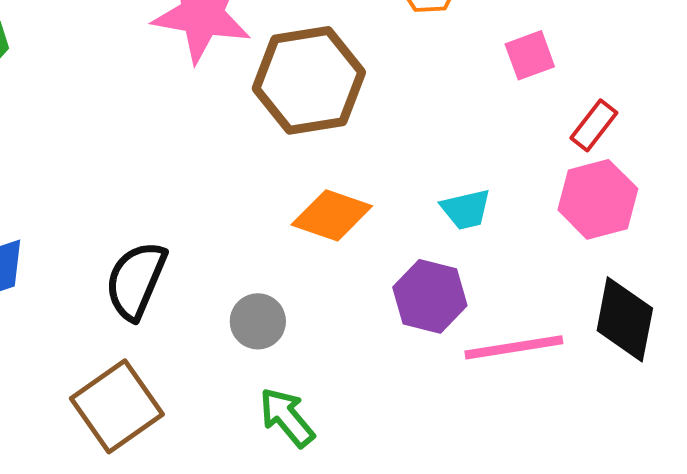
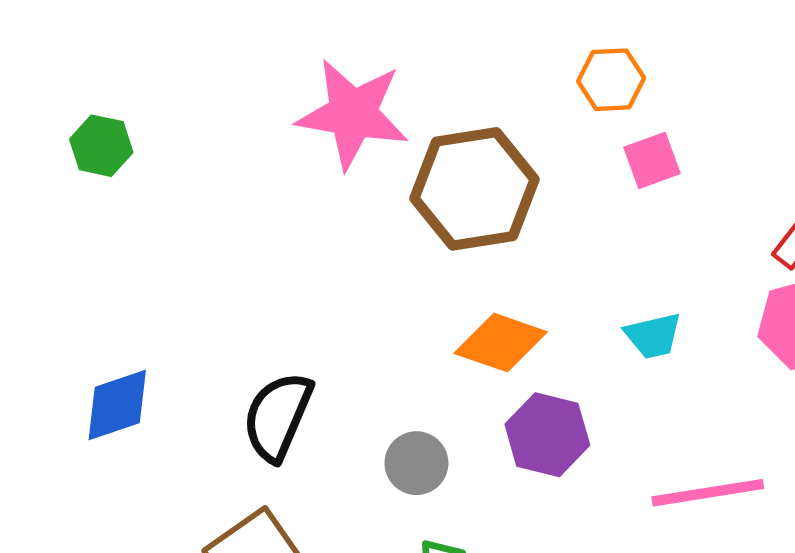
pink square: (530, 55) -> (652, 160), moved
purple hexagon: (430, 296) -> (547, 435), moved

